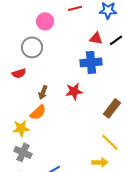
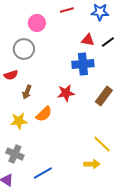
brown arrow: (43, 92) -> (27, 92), moved
brown rectangle: (112, 108) -> (104, 96), moved
orange semicircle: (38, 112) -> (44, 114), moved
yellow star: (21, 128) -> (19, 121), moved

